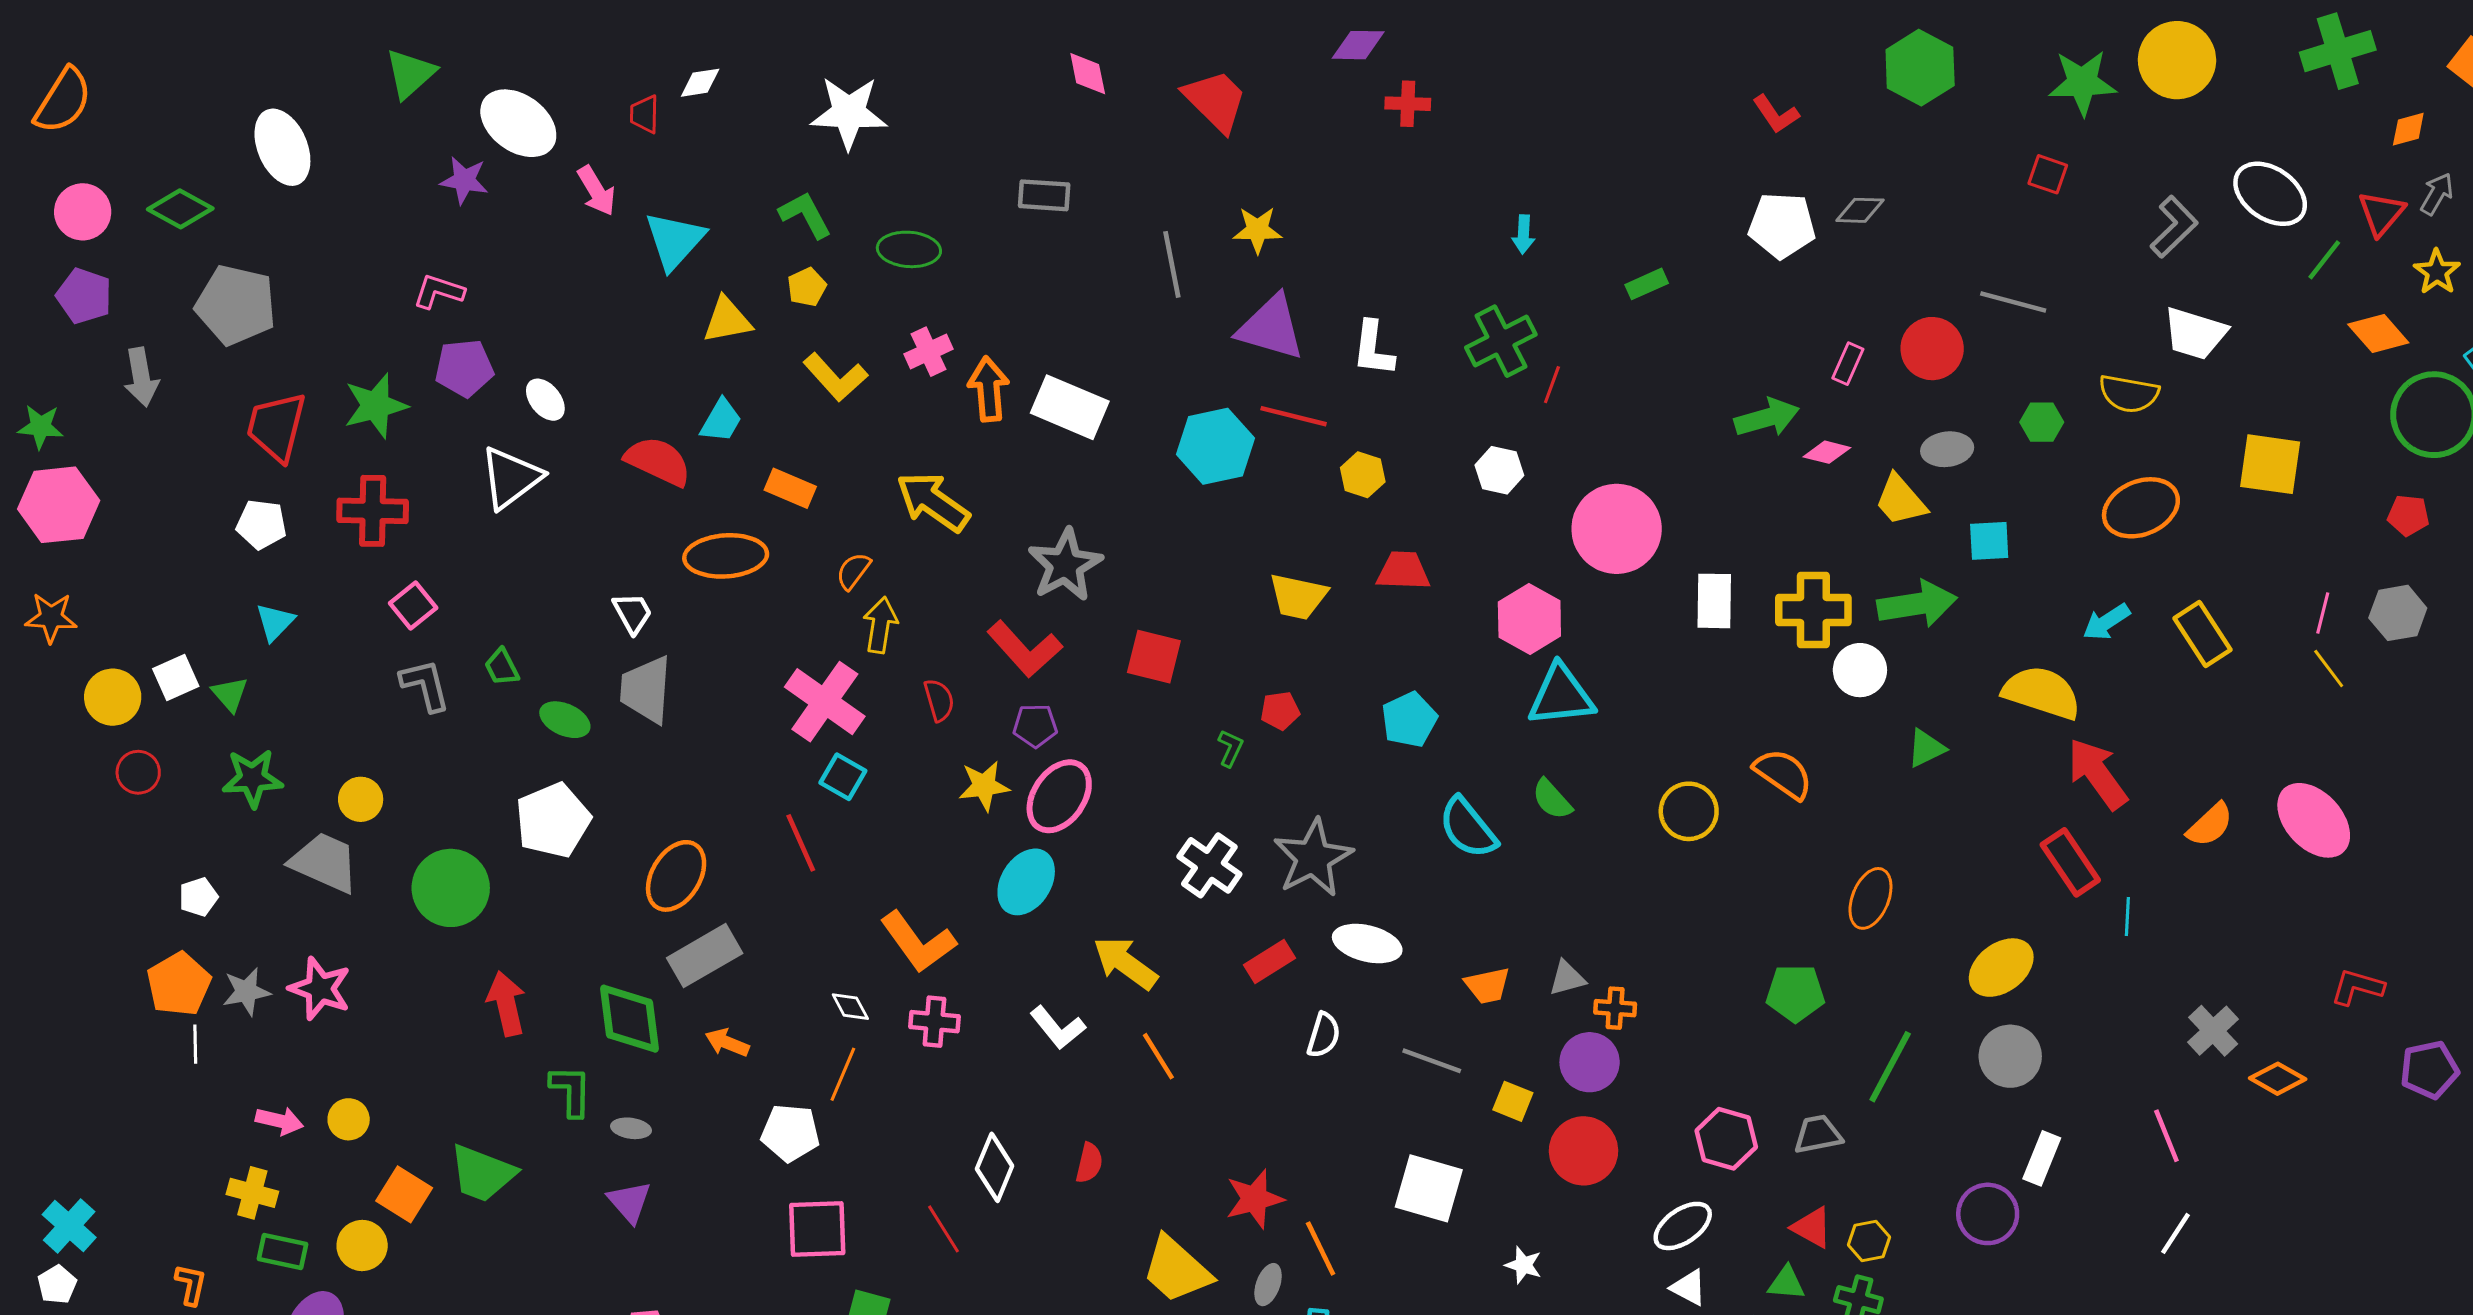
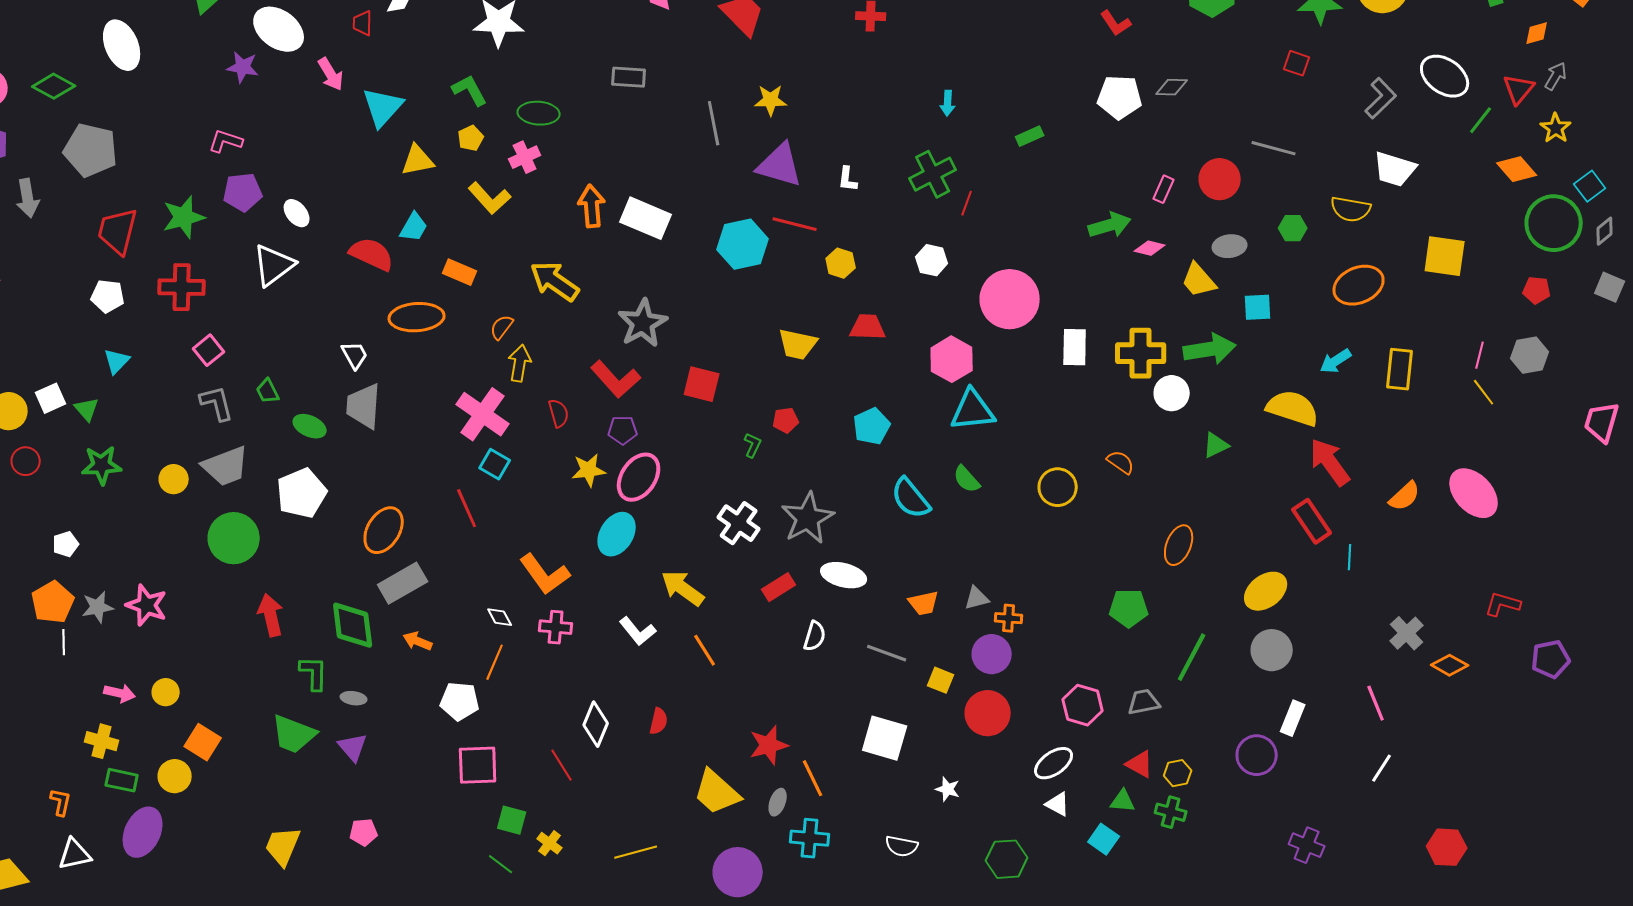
white L-shape: (1373, 349) -> (848, 179), size x0.7
pink cross: (928, 352) -> (525, 157), moved
yellow rectangle: (2203, 634) -> (1400, 369), turned 39
orange semicircle: (1783, 774) -> (1121, 462), size x0.7
gray trapezoid: (325, 862) -> (226, 466), moved, turned 135
green trapezoid: (482, 1173) -> (294, 734), moved

